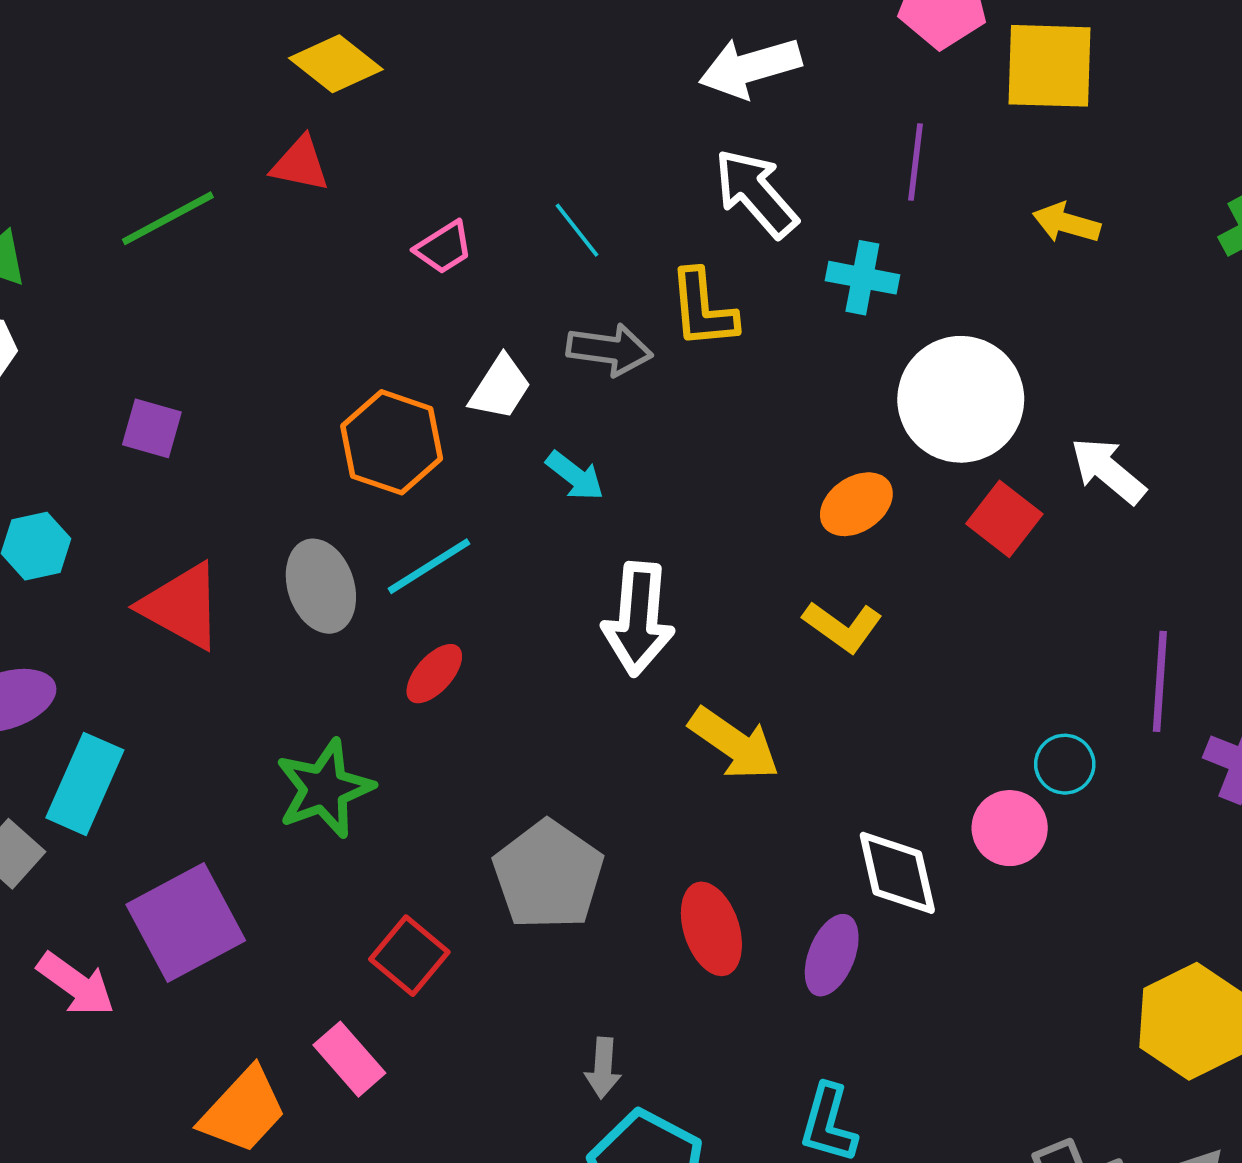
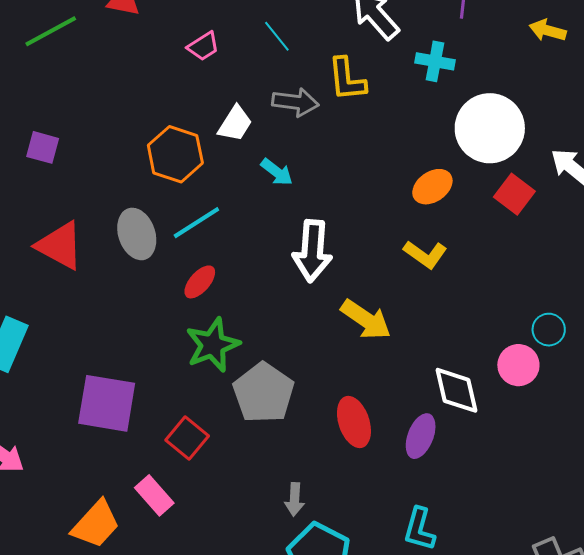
green star: (324, 789) -> (213, 345), moved
purple square: (186, 923) -> (107, 403), moved, turned 38

